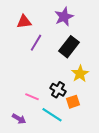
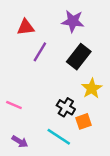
purple star: (64, 17) -> (73, 21), turned 30
pink line: (32, 97) -> (14, 105), moved

